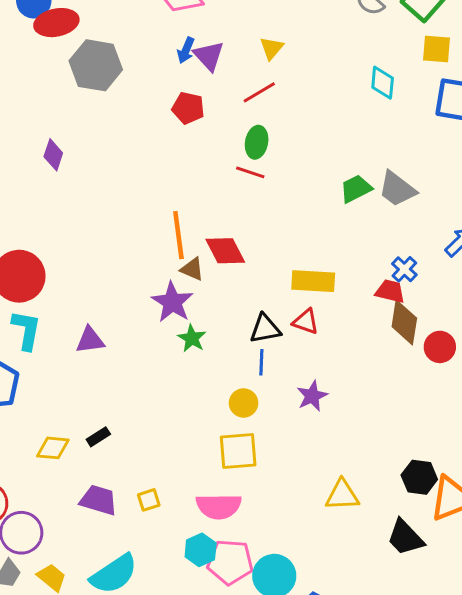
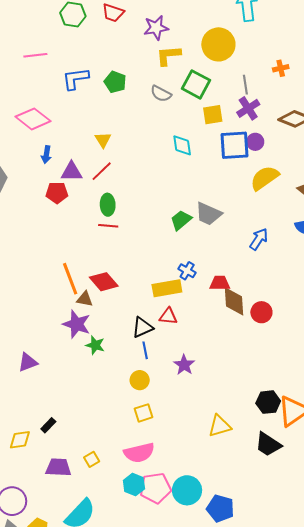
purple triangle: (209, 56) -> (71, 172), moved, turned -35
blue cross: (404, 269) -> (187, 271), moved
yellow square: (238, 451) -> (144, 413), size x0.7

